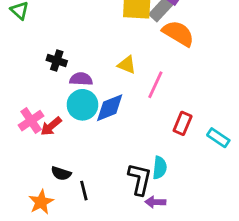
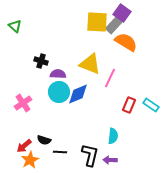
yellow triangle: (127, 65) -> (90, 64), size x1.6
red arrow: (51, 126) -> (24, 146), moved
cyan rectangle: (218, 138) -> (151, 105), moved
black L-shape: (140, 179) -> (90, 155), moved
black line: (84, 191) -> (60, 152), turned -72

